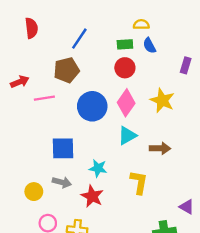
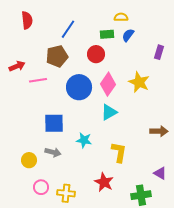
blue semicircle: (149, 46) -> (128, 35), turned 64
red circle: (125, 68) -> (96, 54), moved
brown arrow: (160, 148) -> (159, 131), moved
red star: (92, 196) -> (104, 182), moved

